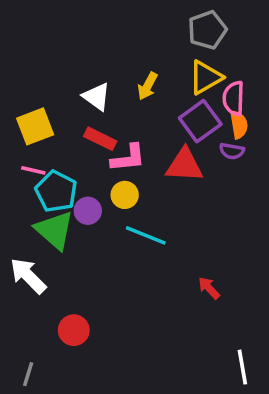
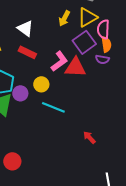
yellow arrow: (148, 86) -> (64, 18), moved
pink L-shape: (128, 158) -> (59, 61), moved, turned -30

